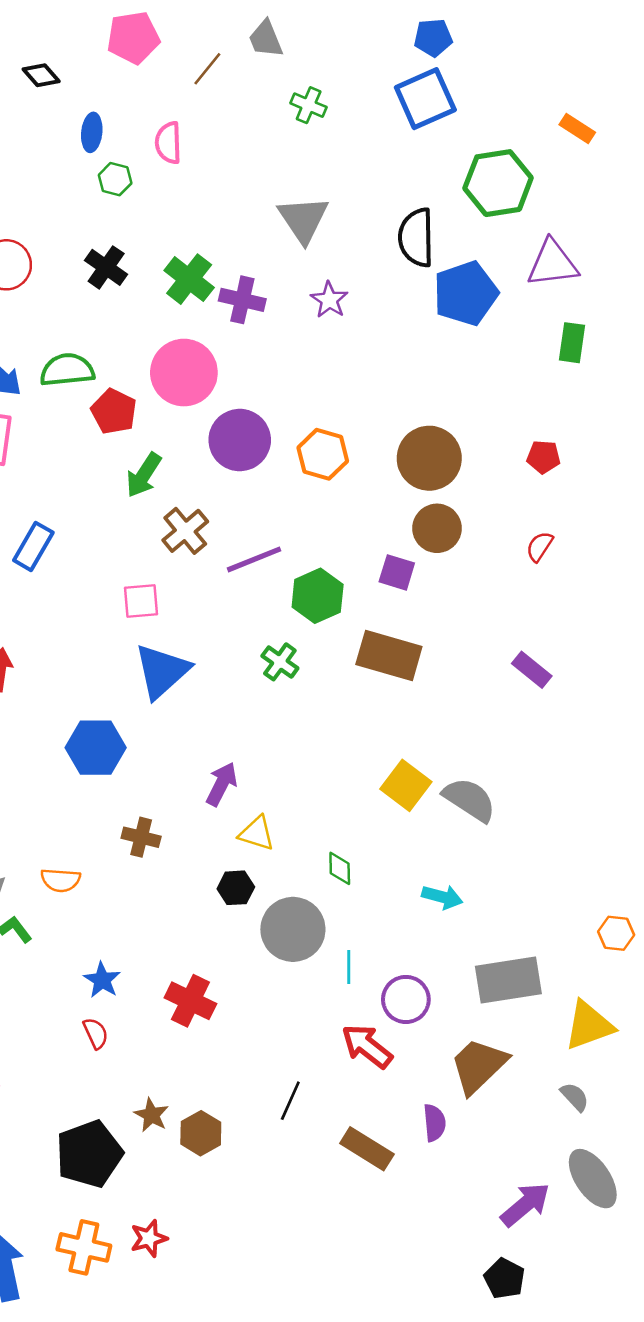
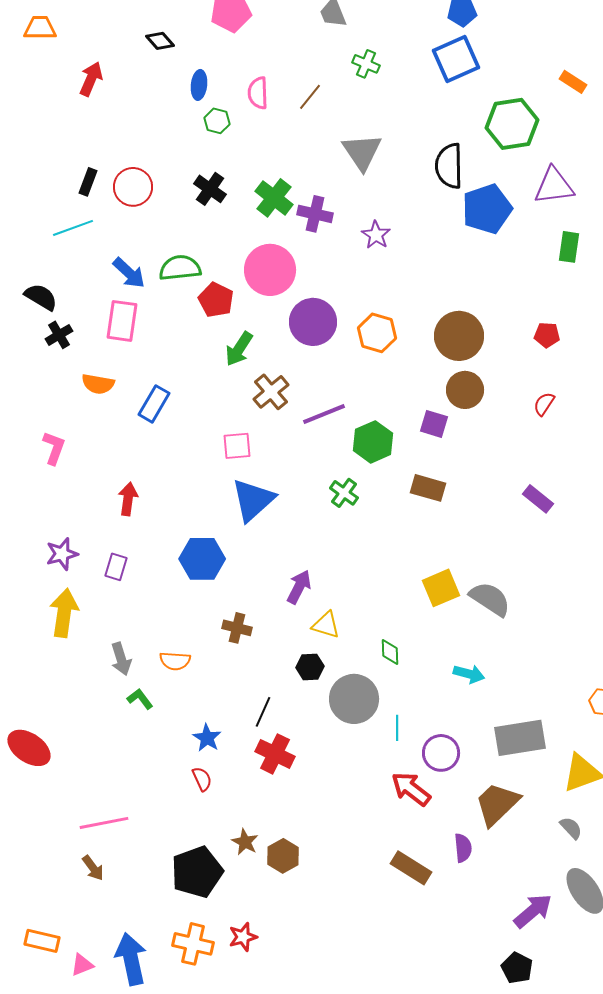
brown line: (207, 69) -> (310, 97), moved
purple star: (329, 300) -> (376, 235), moved
brown rectangle: (389, 655) -> (428, 488), size x0.7
yellow square: (406, 785) -> (441, 588), turned 30
black line: (290, 1101) -> (263, 712), moved

